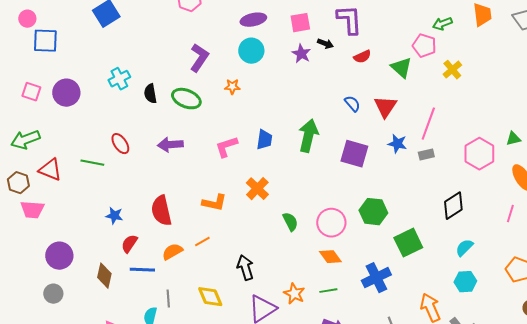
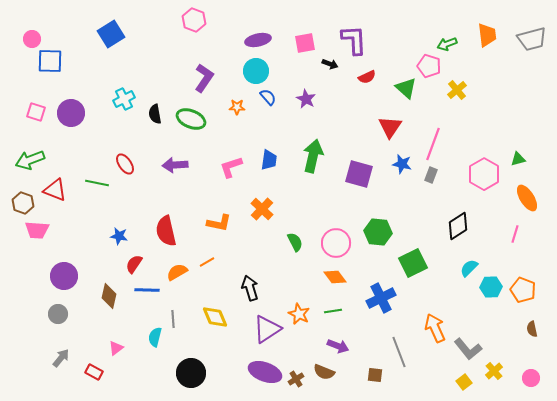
purple star: (301, 54) -> (306, 99), moved
blue semicircle: (352, 104) -> (268, 97), moved
gray rectangle: (426, 155) -> (431, 175), turned -56
cyan hexagon: (465, 282) -> (491, 287), moved

